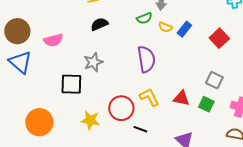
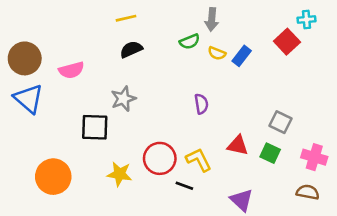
red square: (219, 38) -> (287, 42), moved
purple semicircle: (146, 59) -> (201, 104), moved, size x0.6
yellow L-shape: (149, 97) -> (199, 160), moved

